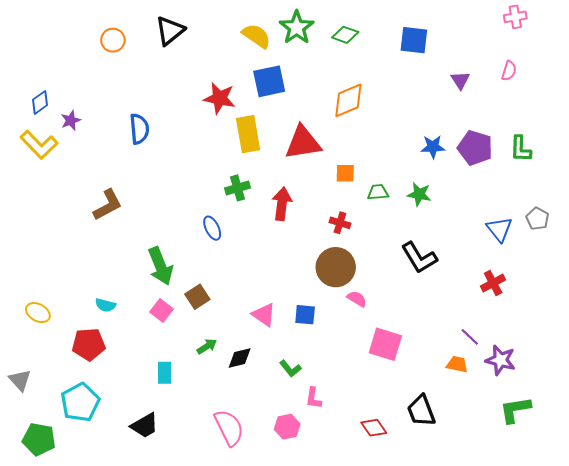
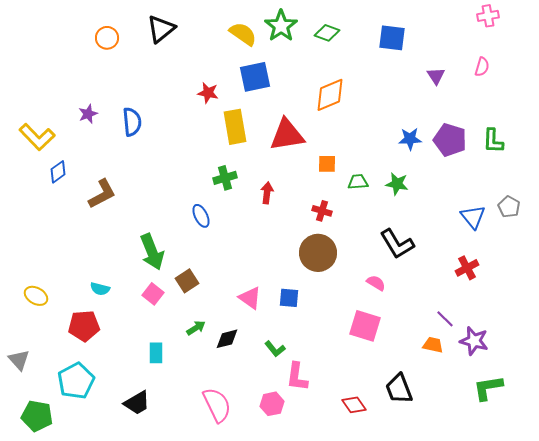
red star: (220, 98) -> (208, 93), size x0.7
blue diamond: (40, 102) -> (58, 172), moved
purple star: (71, 120) -> (88, 114), moved
red arrow: (282, 204) -> (267, 193), size x0.7
pink semicircle: (357, 299) -> (376, 283), moved
pink L-shape: (314, 398) -> (297, 377), size x1.4

